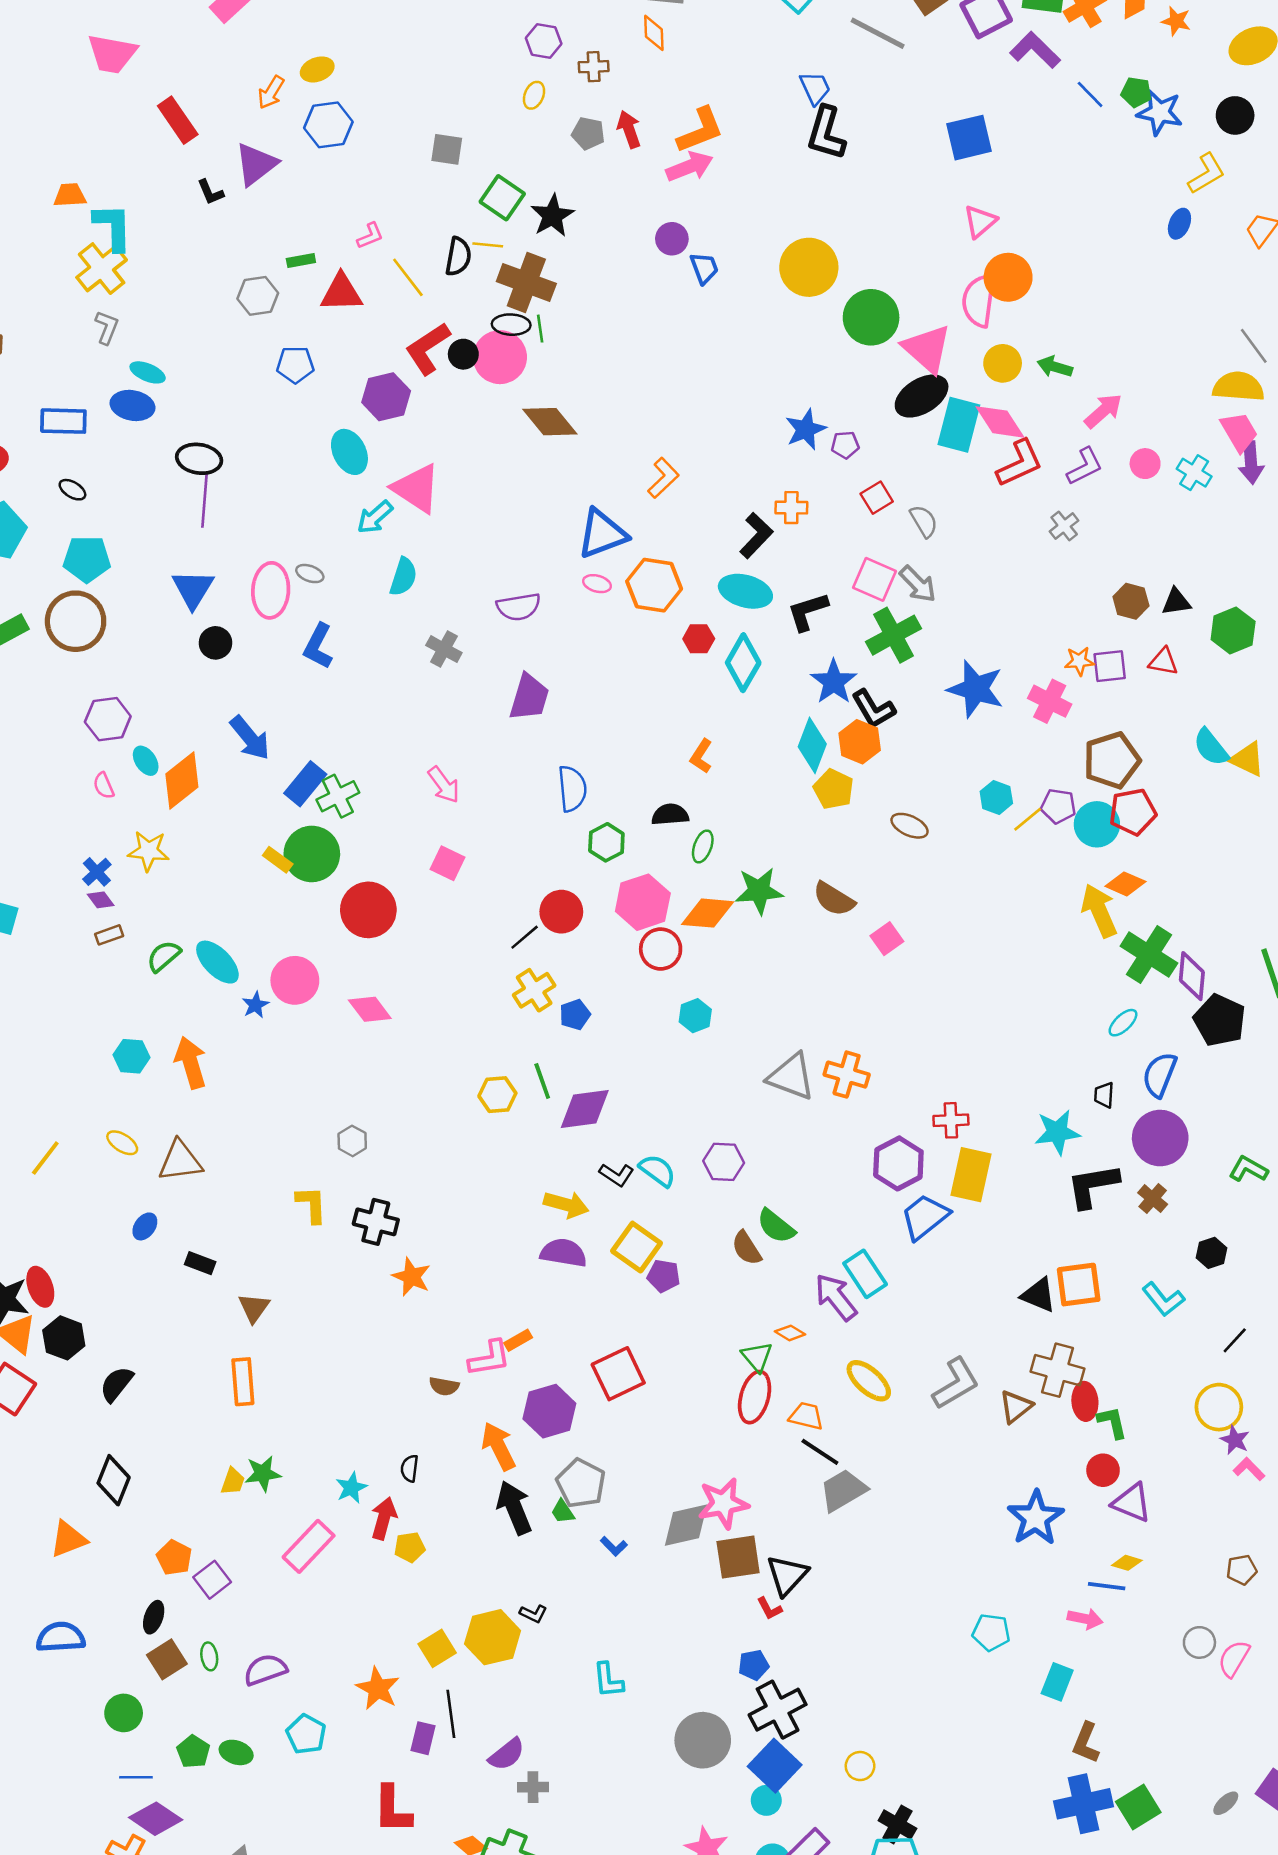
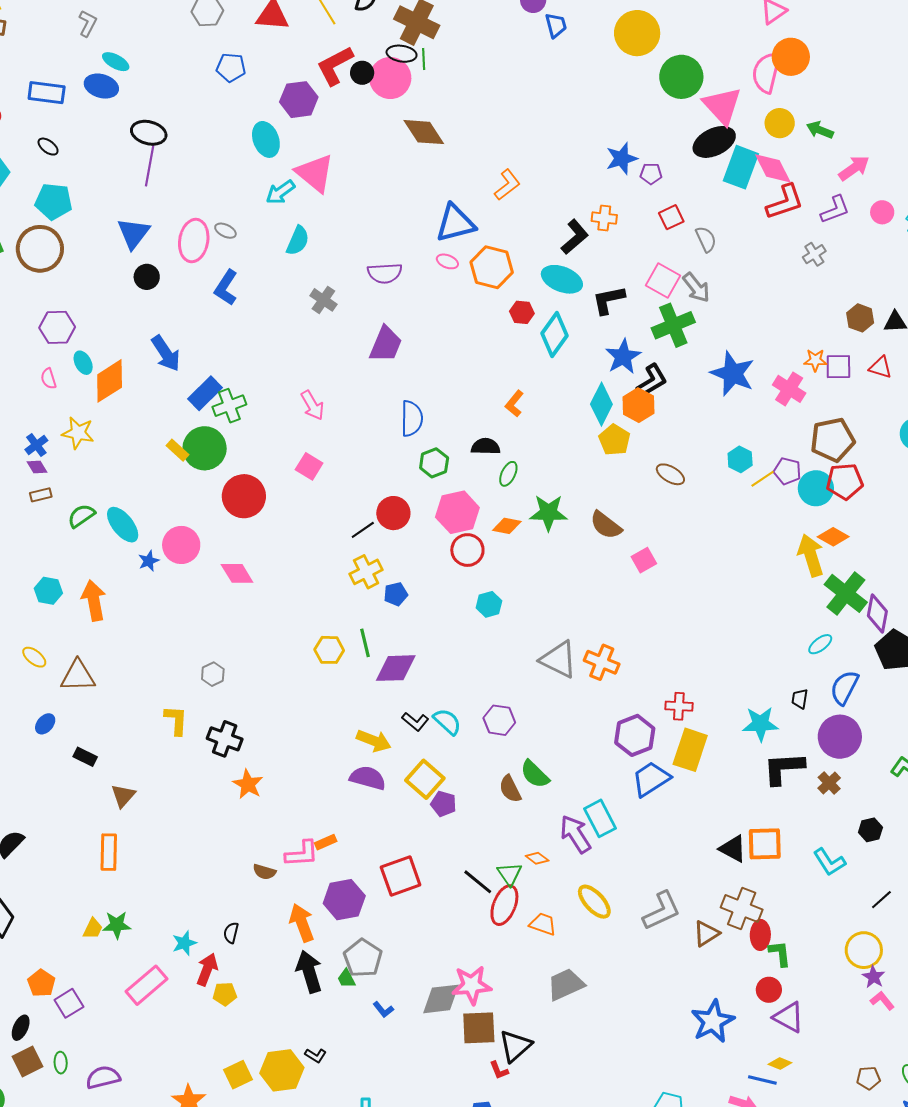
black L-shape: (873, 709) -> (652, 381), turned -96
orange diamond: (708, 913) -> (507, 526), size x0.7
black line: (820, 1452) -> (478, 882), moved

